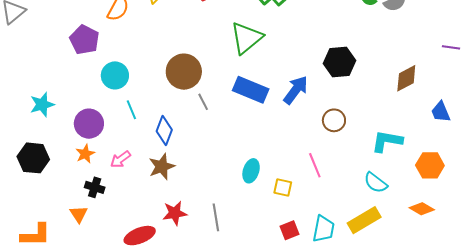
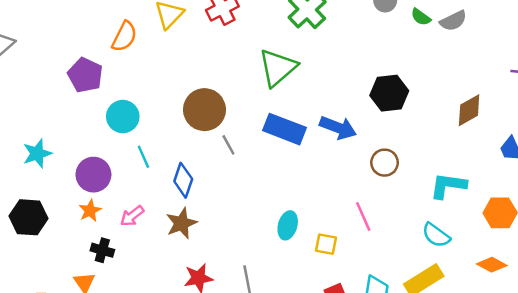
blue arrow: (296, 90) -> (338, 128), turned 76

